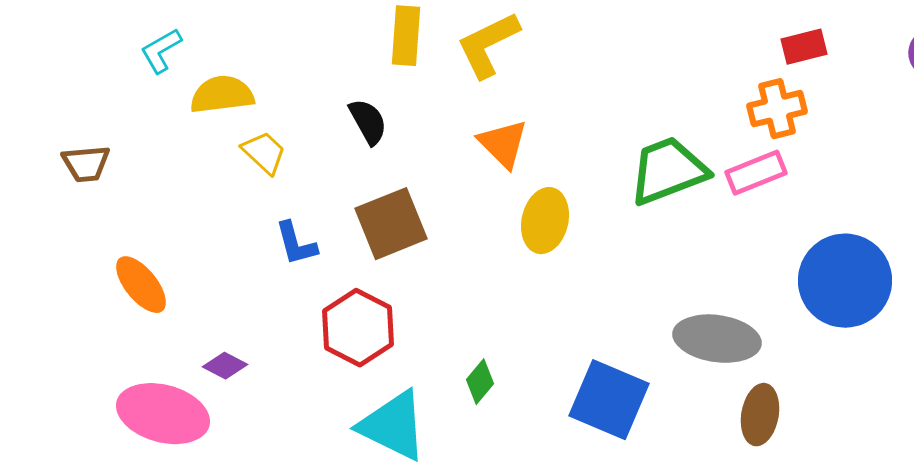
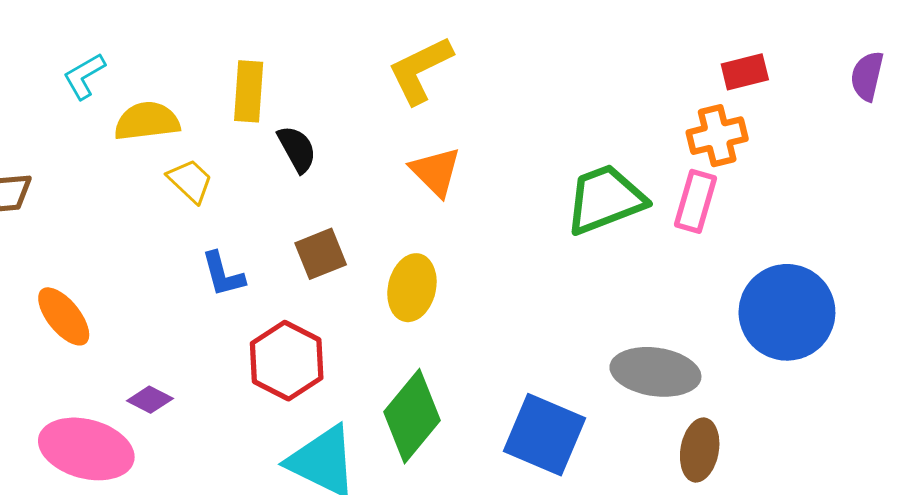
yellow rectangle: (406, 36) -> (249, 91), moved
pink rectangle: (756, 173) -> (696, 201), turned -52
yellow ellipse: (545, 221) -> (412, 288), moved
brown square: (391, 224) -> (321, 254), size x0.7
green diamond: (480, 382) -> (412, 416), size x2.0

